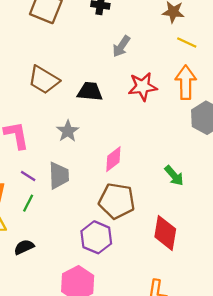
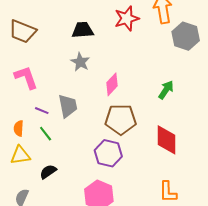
brown trapezoid: (44, 80) -> (23, 31), moved
gray star: (68, 131) -> (80, 62), moved
green arrow: (174, 176) -> (166, 90), turned -96
green line: (28, 203) -> (46, 134), turned -56

